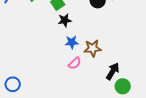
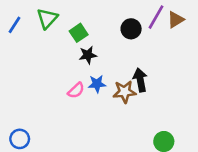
pink semicircle: (75, 63) -> (76, 90), moved
black arrow: (113, 71) -> (140, 80), moved, turned -42

